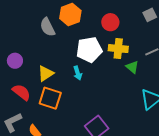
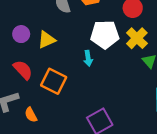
yellow cross: (118, 49) -> (137, 38), turned 30
yellow triangle: (46, 74) -> (47, 40), moved

